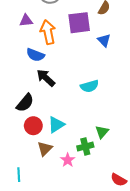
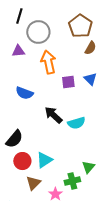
purple triangle: (26, 21) -> (18, 51), moved
purple square: (79, 23) -> (68, 82), moved, size x0.6
orange arrow: (48, 32) -> (48, 62), moved
black arrow: (46, 78) -> (53, 115), moved

